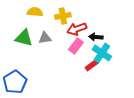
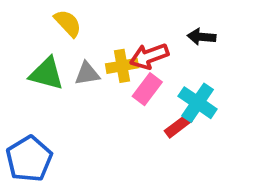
yellow semicircle: (35, 12) -> (68, 23), turned 42
yellow cross: (63, 16) -> (122, 66), moved
black arrow: (96, 37) -> (201, 37), moved

